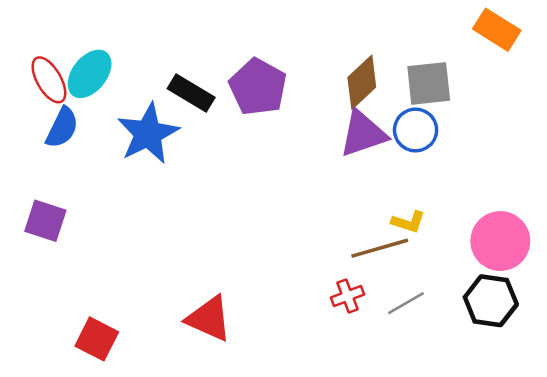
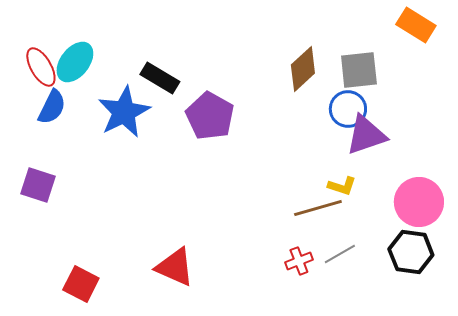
purple pentagon: (258, 87) -> (210, 116), moved
purple triangle: (363, 134) -> (366, 135), moved
red cross: (347, 296) -> (299, 261), moved

